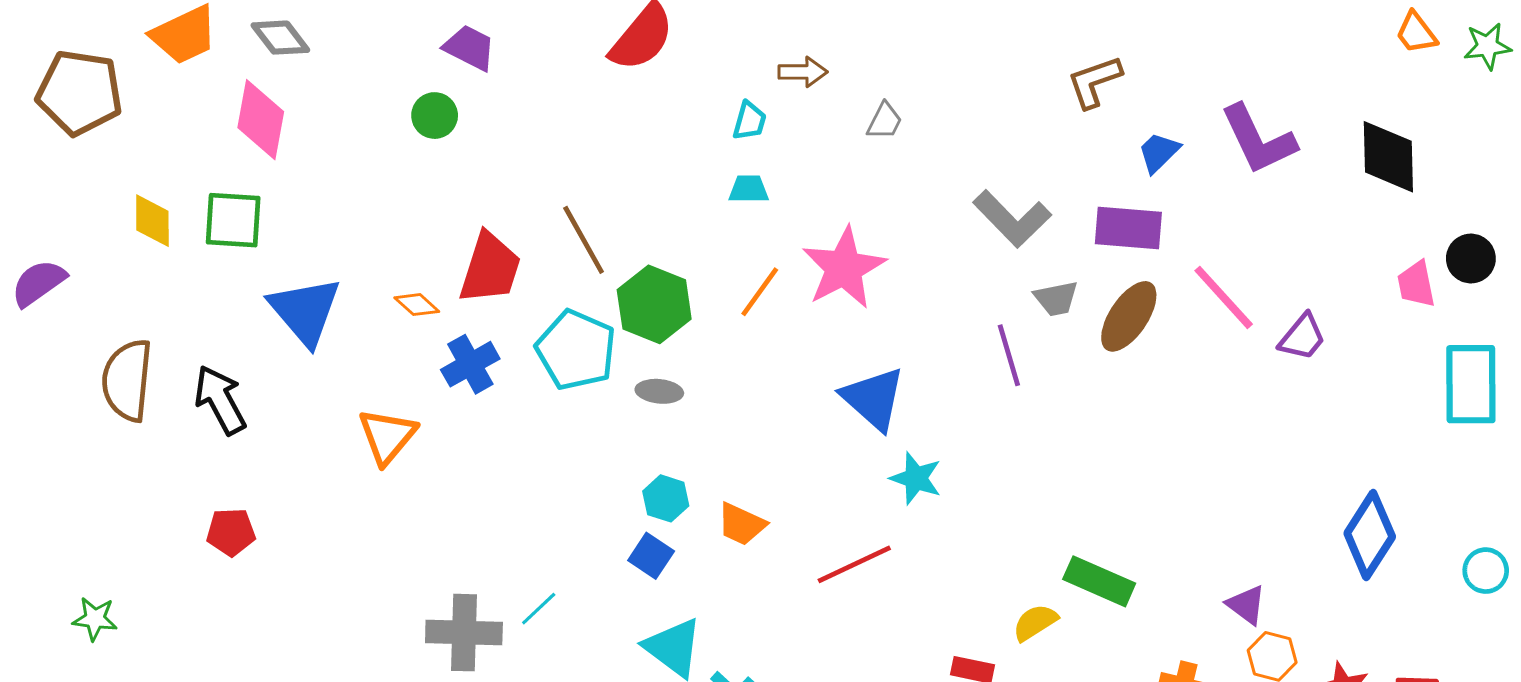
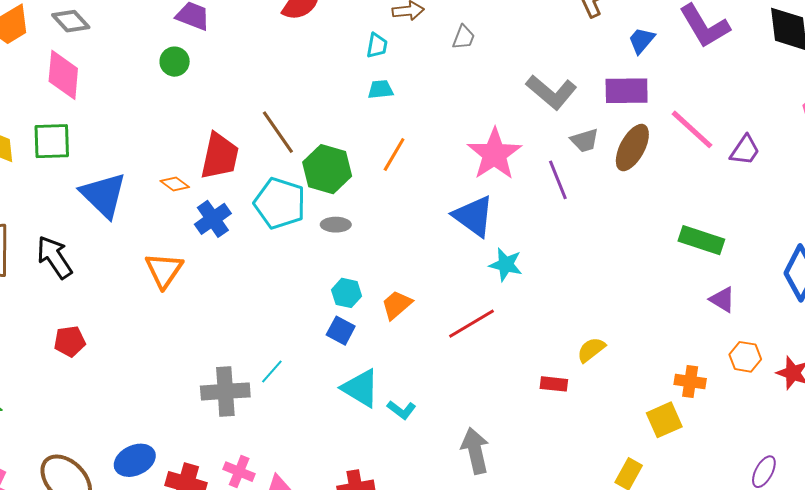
pink star: (844, 268) -> (494, 154), moved
orange trapezoid: (741, 524) -> (397, 305), turned 120
green rectangle: (1099, 581) -> (701, 240), moved
purple triangle: (1246, 605) -> (722, 300), moved

